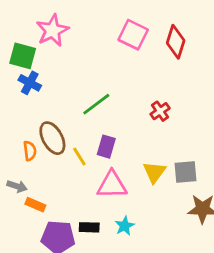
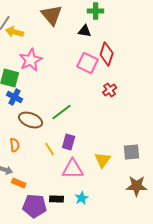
red diamond: (176, 42) -> (107, 54), moved
red cross: (160, 111) -> (110, 90), moved
brown ellipse: (52, 138) -> (31, 120), moved, turned -40
gray square: (186, 172) -> (132, 152), moved

